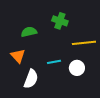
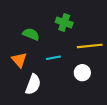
green semicircle: (29, 32) -> (31, 34), turned 35
cyan line: (54, 62) -> (53, 58), moved

